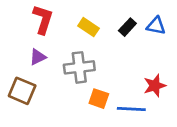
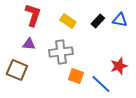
purple triangle: (38, 57) -> (29, 44), turned 32
blue line: (131, 109) -> (101, 84), turned 40

